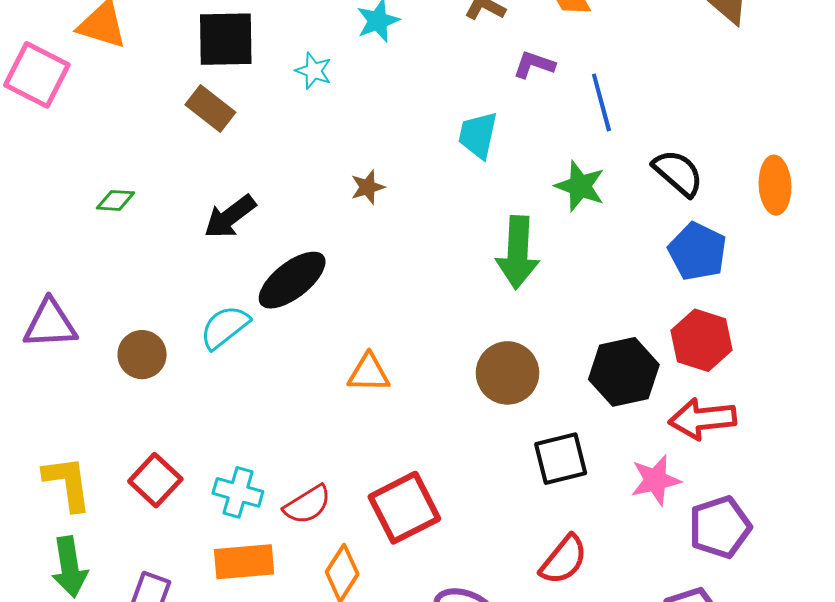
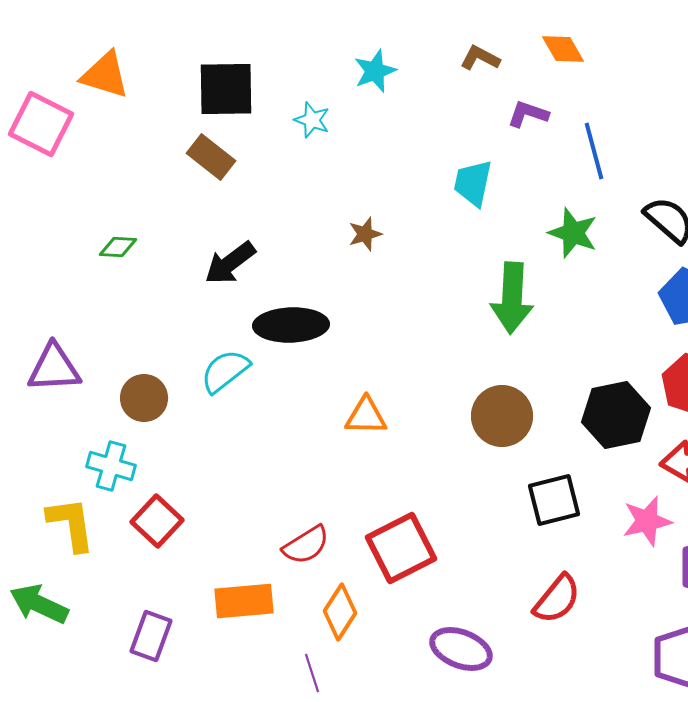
black ellipse: (292, 280) -> (291, 325), turned 36
cyan cross: (238, 492) -> (111, 466), moved
green arrow: (70, 567) -> (39, 604), moved, turned 124

